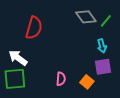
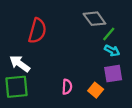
green line: (106, 21) -> (109, 34), moved
cyan arrow: (102, 46) -> (112, 51), turned -48

